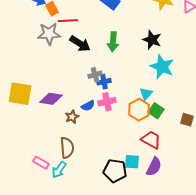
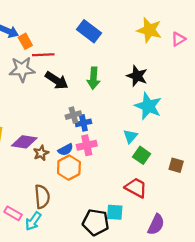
orange hexagon: (139, 110) -> (69, 168), moved
brown star: (72, 117) -> (41, 153), moved
purple semicircle: (154, 167) -> (156, 225), moved

